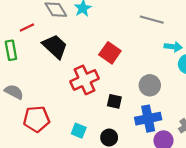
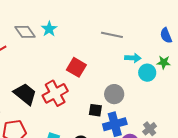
black trapezoid: (55, 46) -> (25, 94), moved
black square: (114, 101) -> (95, 110), moved

